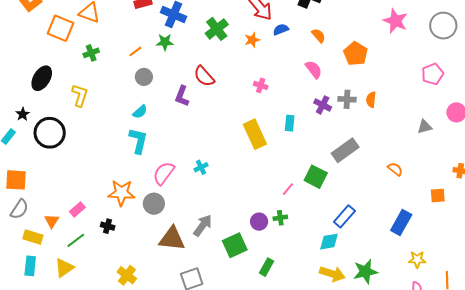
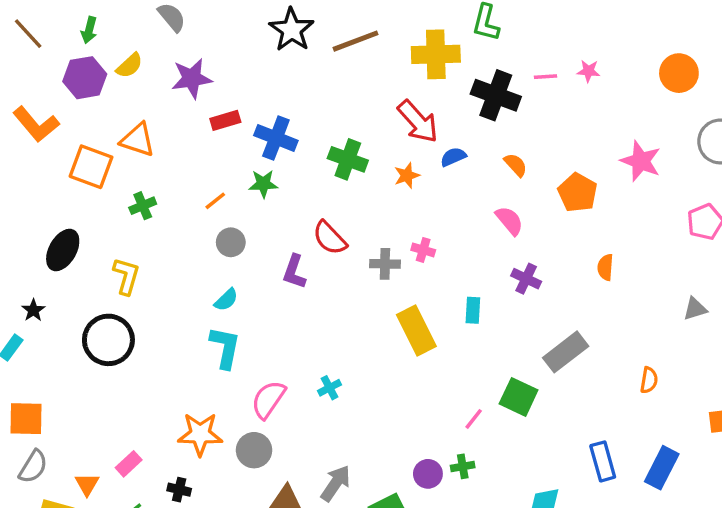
pink star: (395, 21) -> (641, 161), moved
green cross: (217, 29) -> (348, 159), turned -30
gray cross: (347, 99) -> (385, 264), moved
black circle: (50, 133) -> (108, 340), moved
orange semicircle: (395, 169) -> (649, 380), turned 63
blue rectangle: (344, 216) -> (603, 461), moved, turned -55

